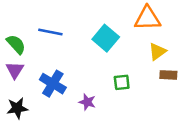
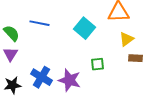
blue cross: (53, 84) -> (42, 77), moved
purple star: (87, 102) -> (70, 80), size x1.6

